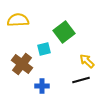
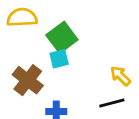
green square: (64, 32) -> (62, 37), moved

